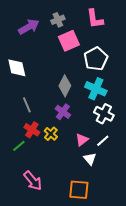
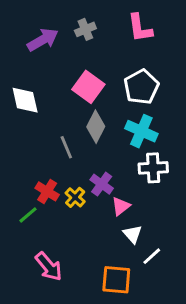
pink square: (69, 41) -> (88, 87), moved, turned -30
gray line: (27, 105) -> (66, 147), moved
purple cross: (63, 112) -> (102, 184), moved
white cross: (104, 114) -> (153, 168), turned -30
white line: (103, 141) -> (152, 256), moved

